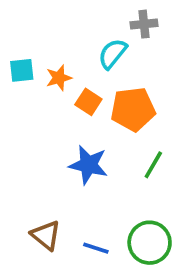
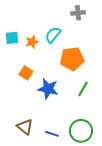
cyan semicircle: (113, 54) -> (53, 35), moved
orange square: (88, 102) -> (26, 73), moved

